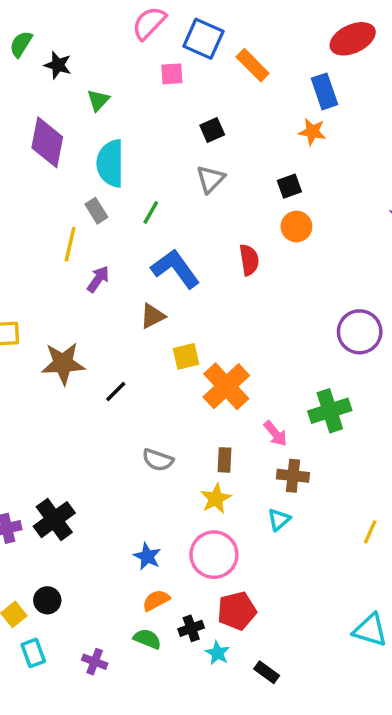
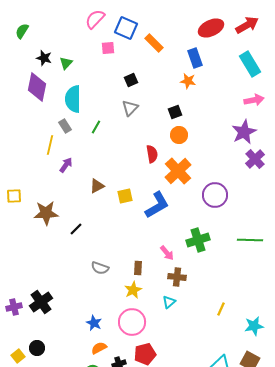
black star: (58, 65) -> (44, 58), moved
blue L-shape: (175, 269) -> (157, 205), moved, turned 96
yellow square: (186, 356) -> (125, 196), moved
orange cross: (226, 386) -> (178, 171), moved

